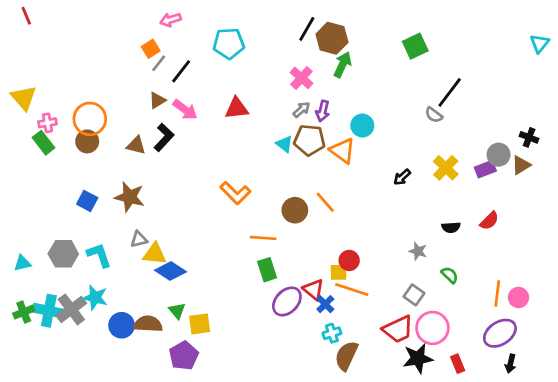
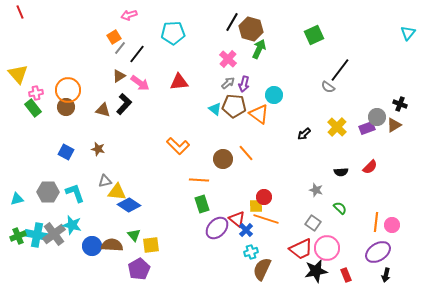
brown star: (130, 197) -> (98, 149), size x0.6

